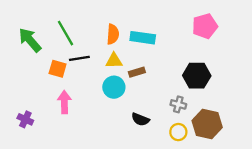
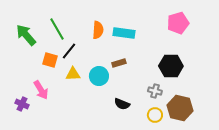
black line: (79, 58) -> (69, 51), turned -42
yellow triangle: (114, 61) -> (73, 74), moved
pink arrow: (64, 102) -> (41, 90), moved, turned 150

